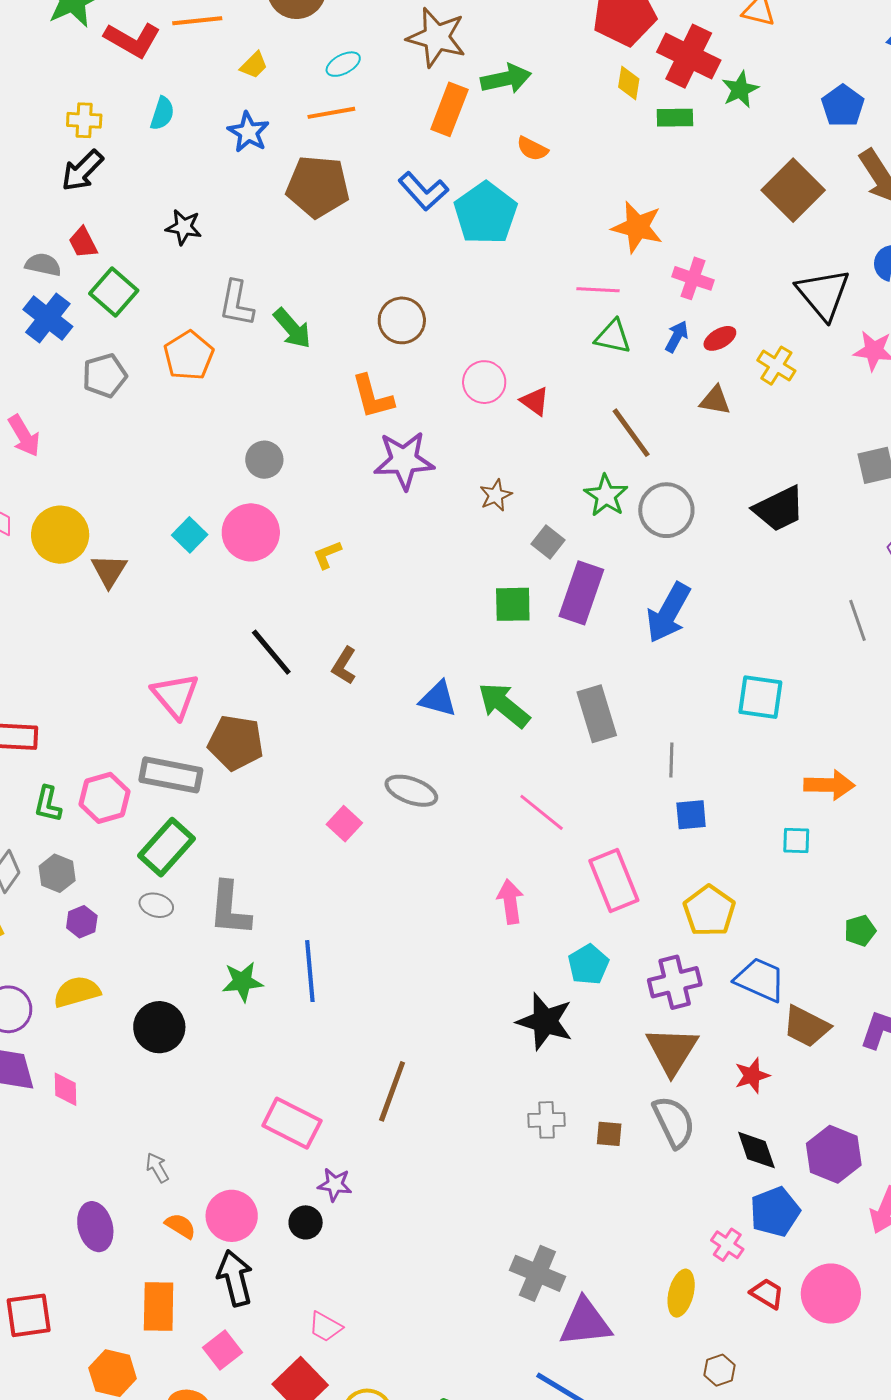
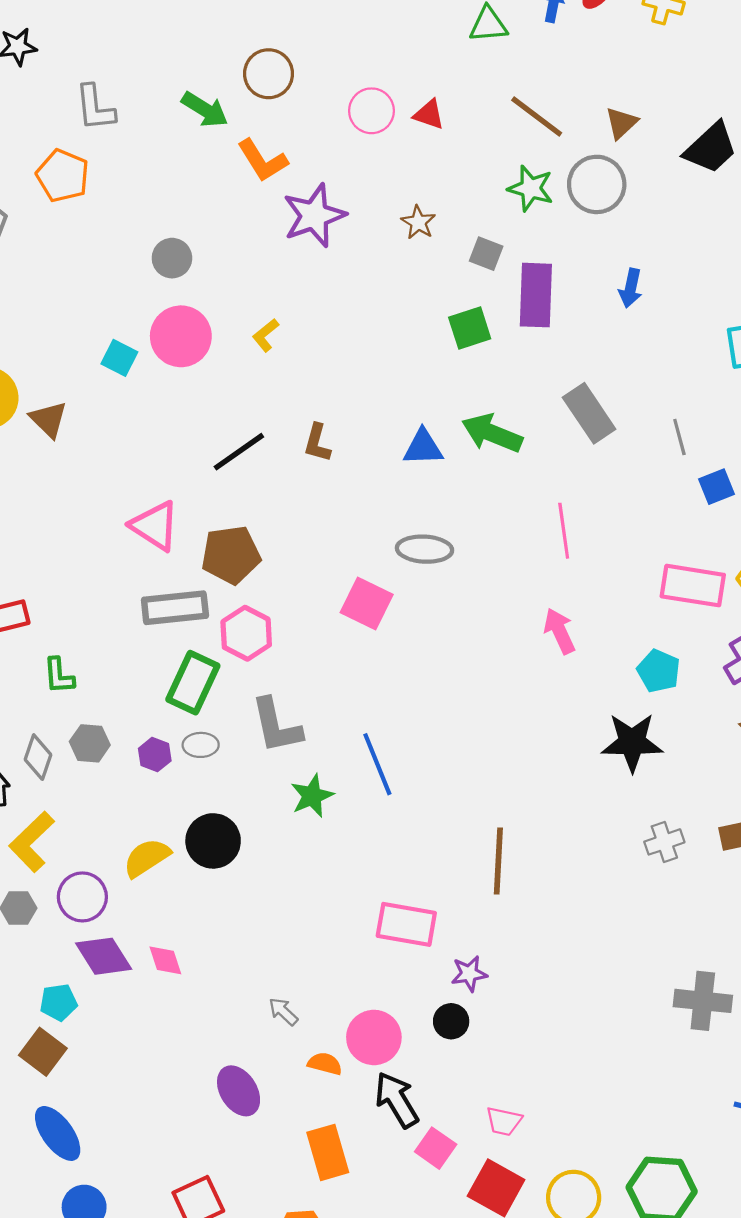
green arrow: (292, 328) -> (205, 110), moved
brown triangle: (715, 400) -> (621, 123), moved, turned -36
blue arrow: (668, 613) -> (631, 288), size x0.6
black line: (271, 652) -> (239, 452), turned -68
pink hexagon: (104, 798) -> (246, 633), moved
pink line: (542, 812) -> (564, 531), turned 60
pink square: (344, 824) -> (367, 603), size x1.4
pink rectangle: (614, 880) -> (693, 586), moved, turned -42
purple hexagon: (82, 922) -> (155, 755), moved
black circle: (159, 1027) -> (213, 841), moved
pink square: (223, 1350) -> (436, 1148), moved

